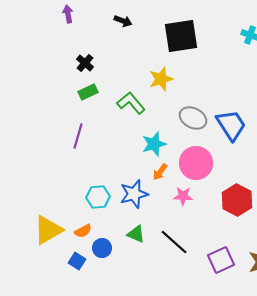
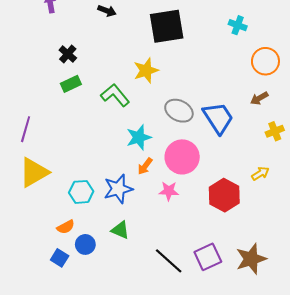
purple line: (78, 136) -> (26, 129), moved
yellow triangle: (48, 230) -> (34, 172), moved
black line: (174, 242) -> (169, 261), moved

